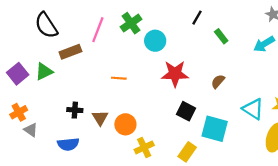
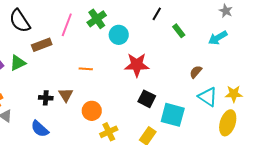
brown semicircle: (218, 81) -> (196, 72), moved
brown triangle: (100, 118) -> (66, 95), moved
blue semicircle: (68, 144) -> (40, 129), turned 48

